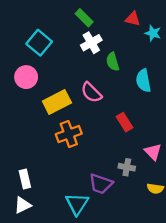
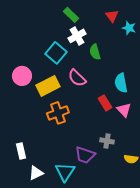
red triangle: (133, 19) -> (112, 16), turned 40
cyan square: (39, 43) -> (56, 53), moved
pink circle: (26, 77) -> (22, 76), moved
cyan semicircle: (143, 81) -> (121, 83), moved
pink triangle: (153, 152) -> (124, 110), moved
white triangle: (23, 205) -> (36, 173), moved

